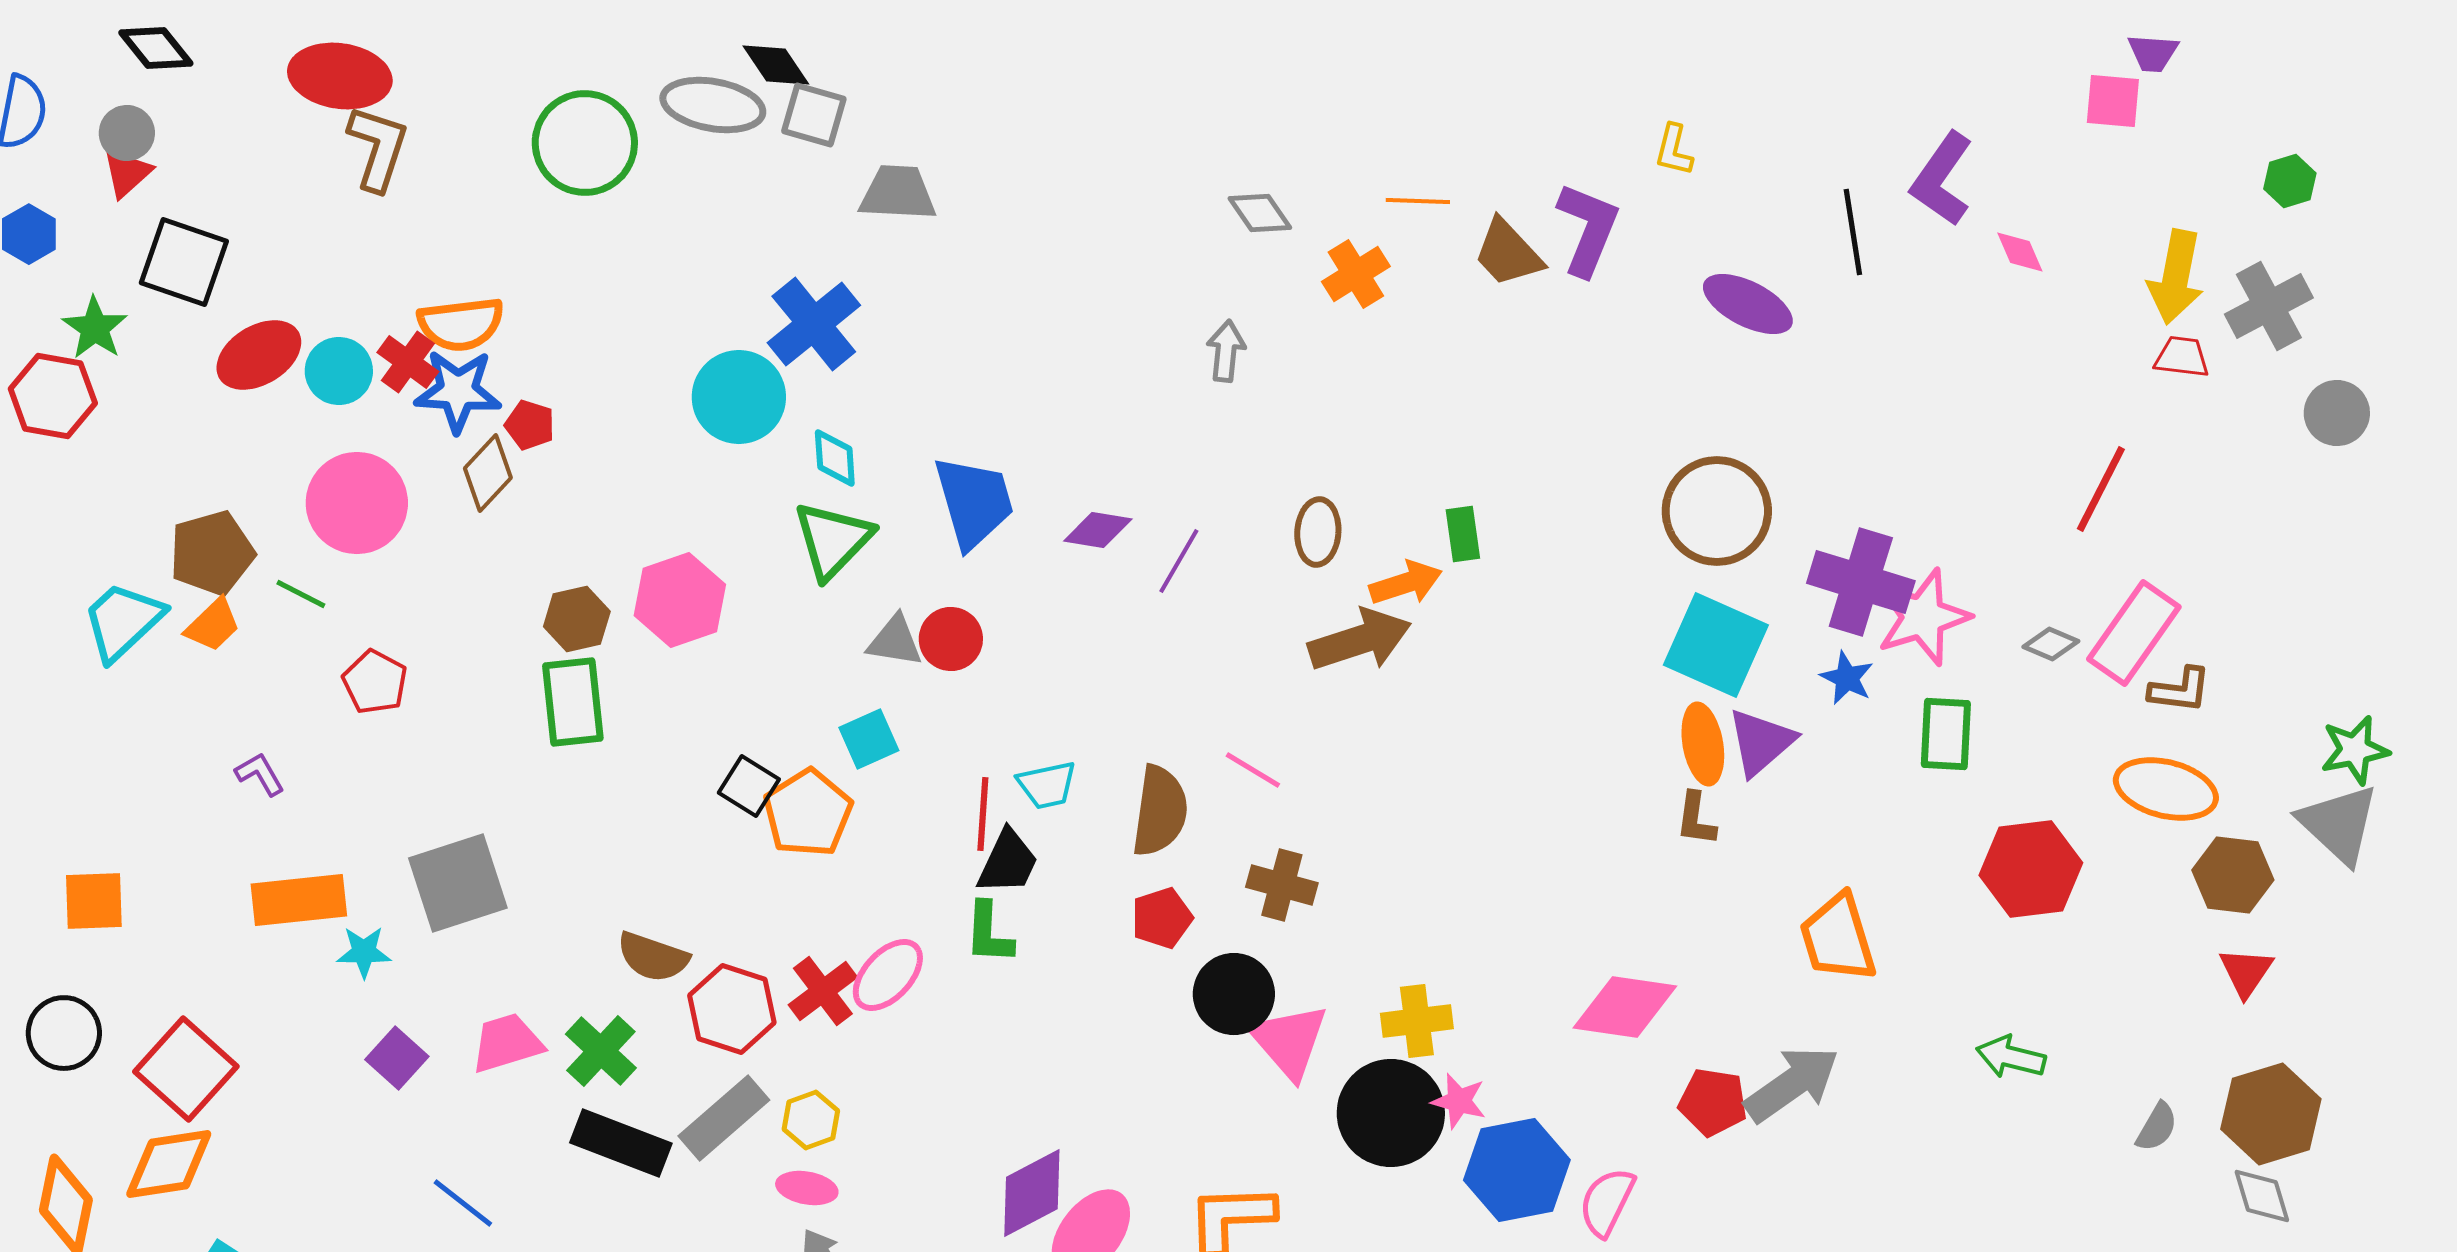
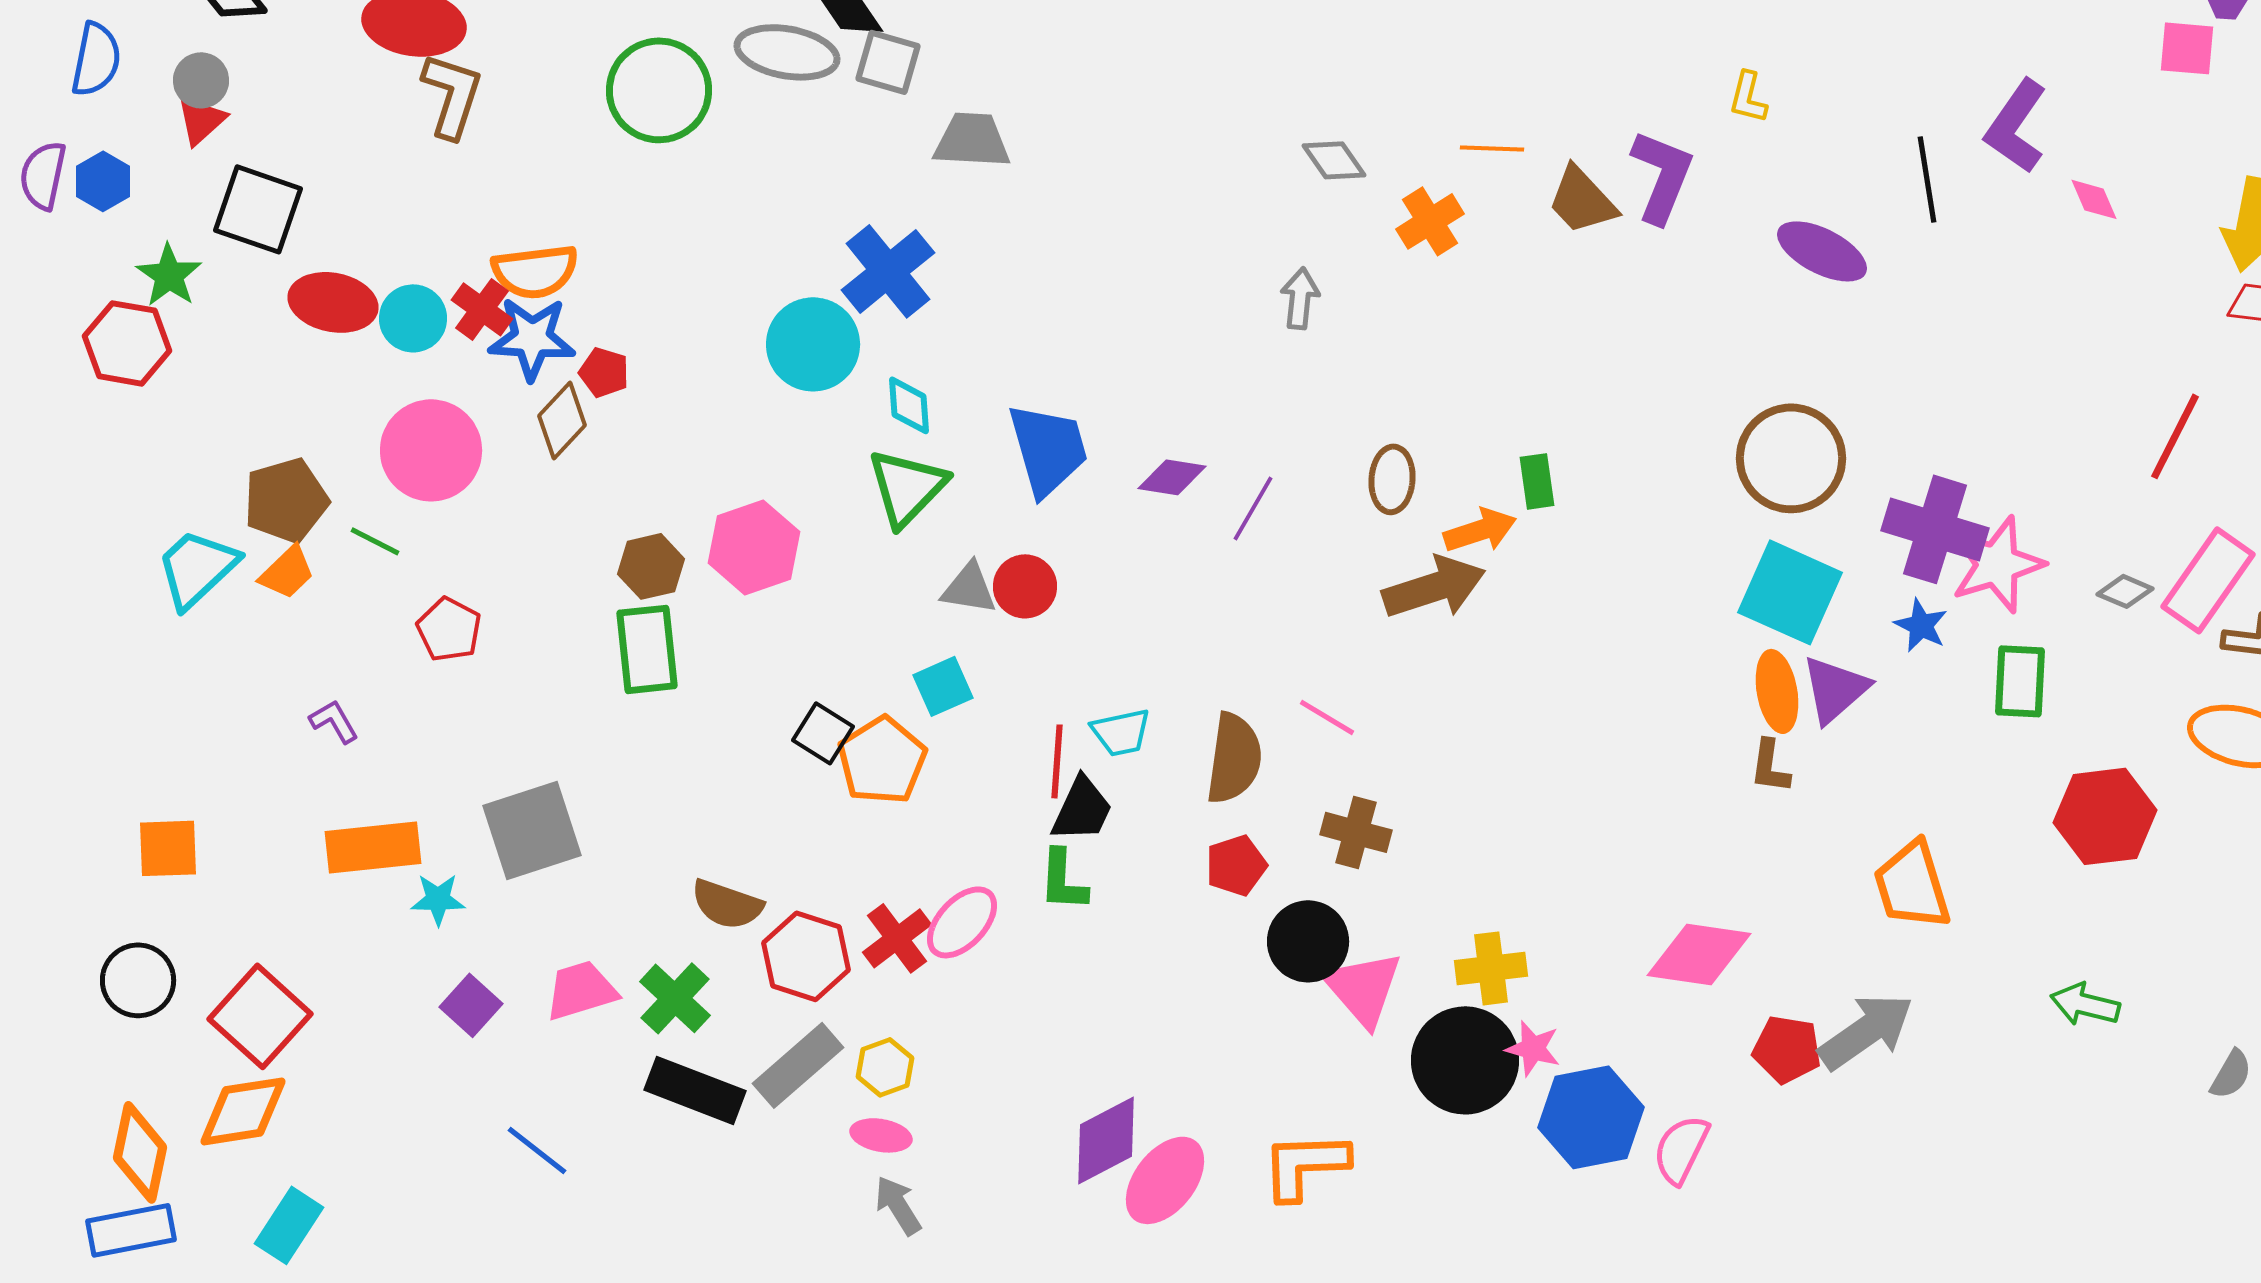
red ellipse: (259, 355) -> (333, 302), turned 42

